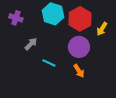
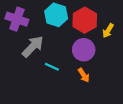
purple cross: (16, 18) -> (17, 19), size x1.5
gray arrow: (31, 44) -> (33, 47), size x1.6

